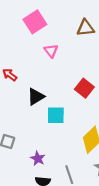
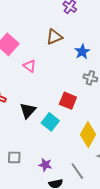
red square: (84, 88) -> (68, 101), moved
cyan square: (56, 115) -> (50, 122), turned -36

